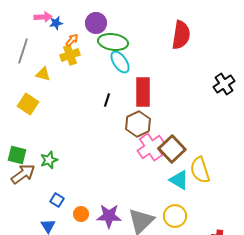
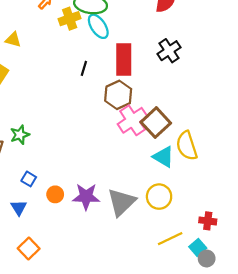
yellow cross: (70, 55) -> (70, 19), moved
black cross: (224, 84) -> (169, 51), moved

